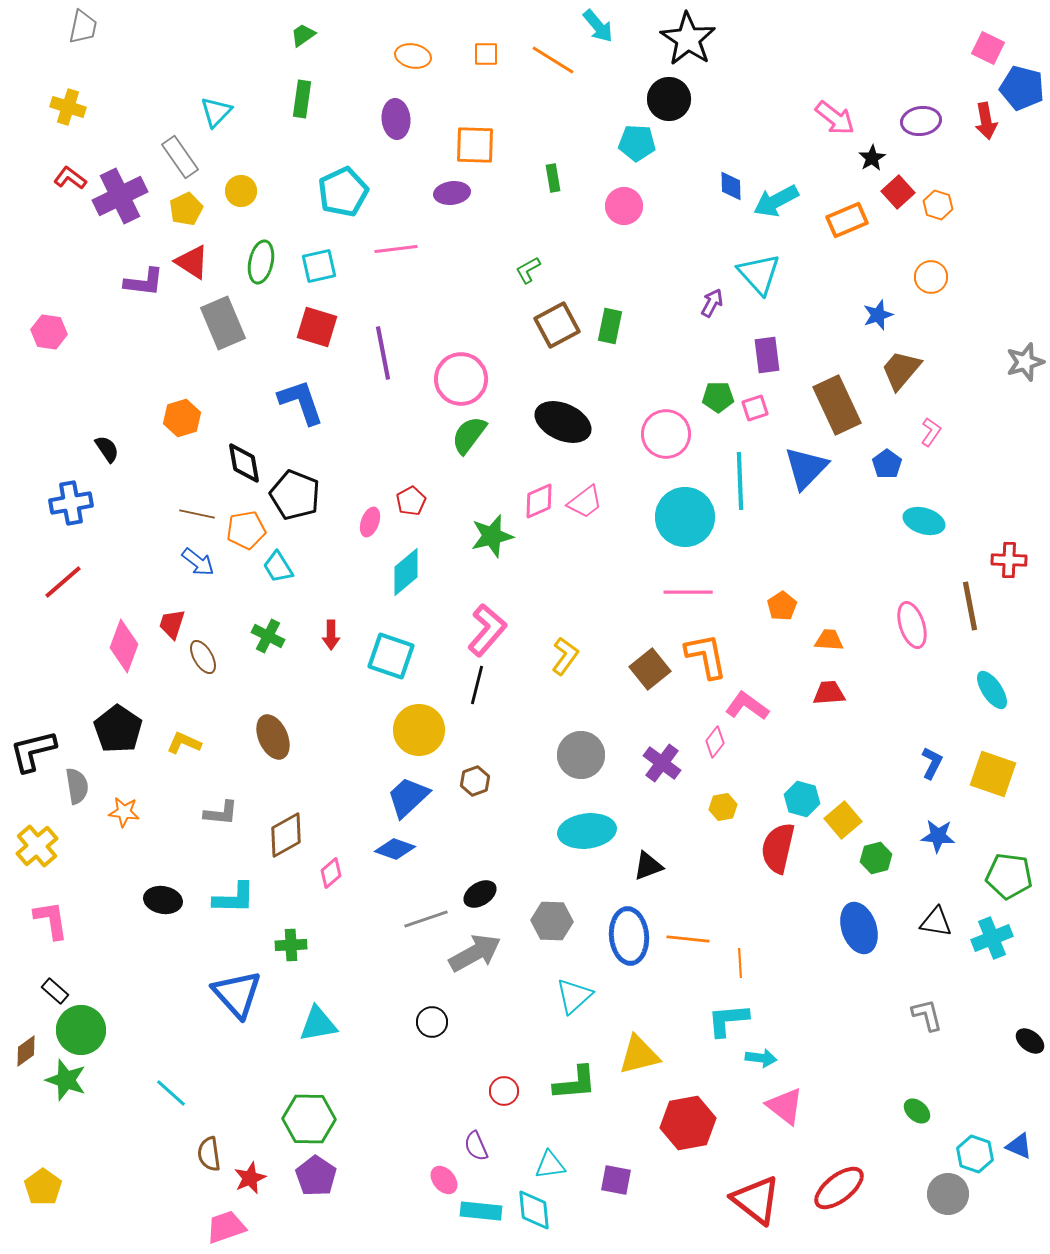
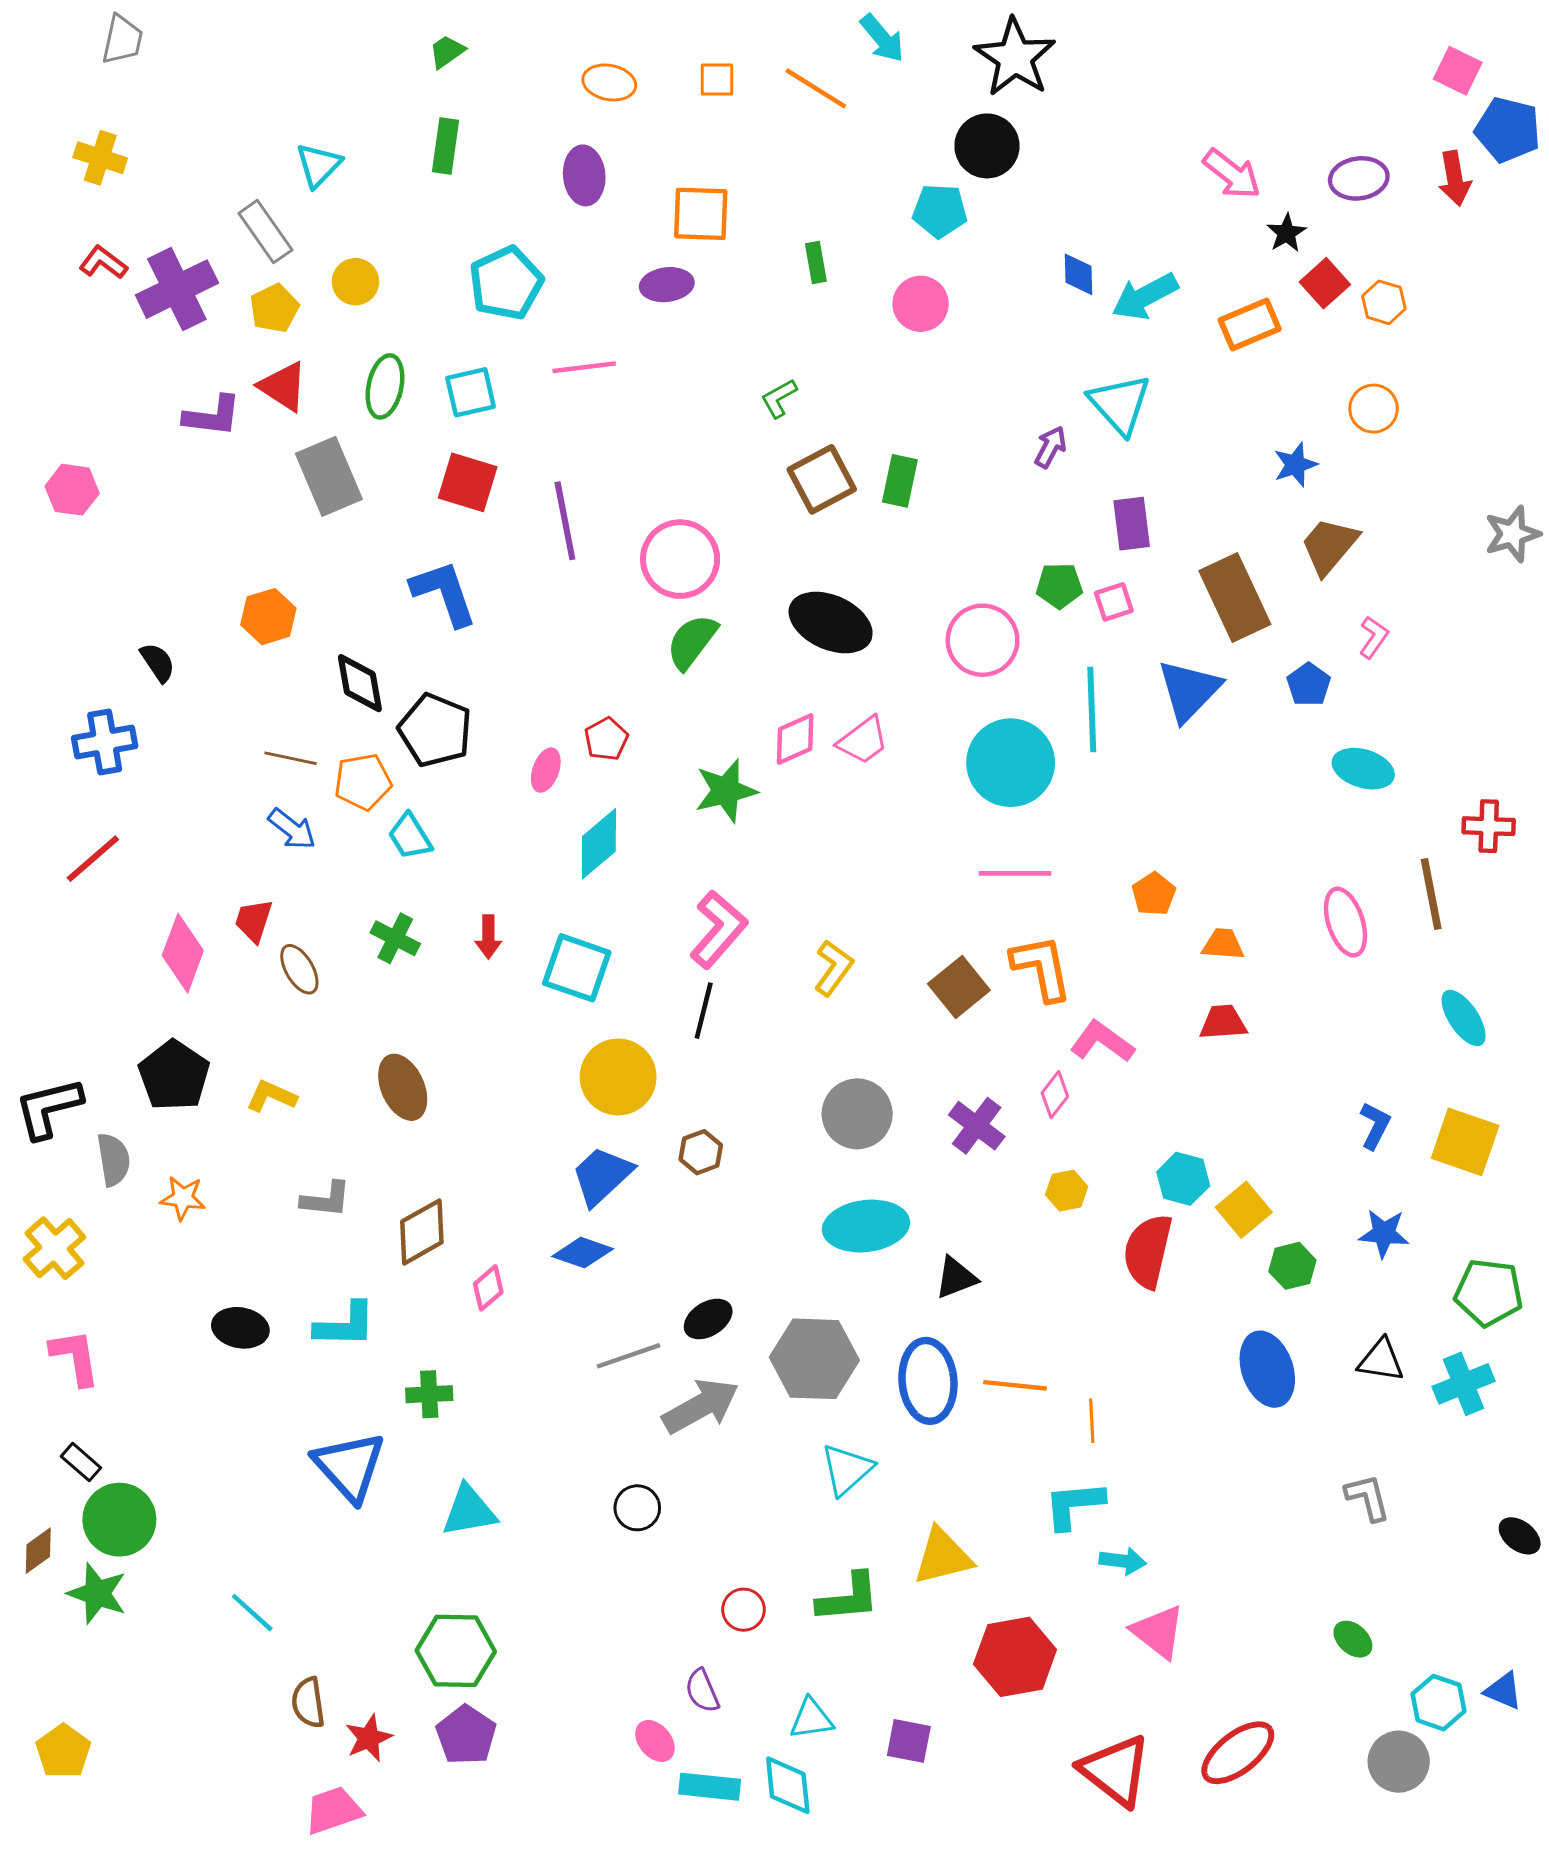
gray hexagon: (552, 921) -> (814, 1359), size x1.4

